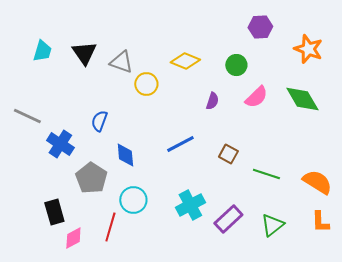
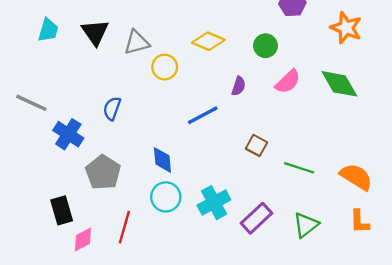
gray triangle: (121, 62) -> (137, 42), turned -35
blue line: (180, 144) -> (203, 115), moved
blue diamond: (125, 155) -> (162, 160), moved
cyan circle: (133, 200) -> (166, 197), moved

